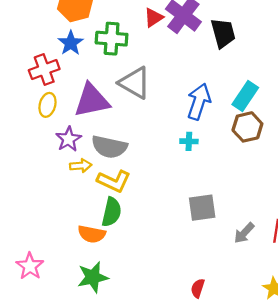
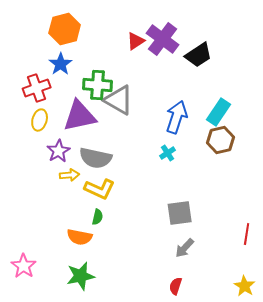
black trapezoid: (223, 33) -> (199, 55), turned 72
green cross: (112, 39) -> (98, 85), moved
cyan cross: (189, 141) -> (168, 153), turned -35
green semicircle: (112, 212) -> (98, 217), size x0.6
gray arrow: (244, 233) -> (185, 248), moved

